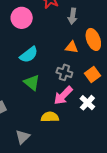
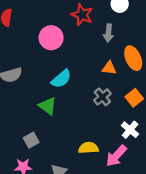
gray cross: (64, 72) -> (102, 97), turned 35
green triangle: (32, 83) -> (48, 106), moved
pink arrow: (63, 95) -> (116, 156), moved

